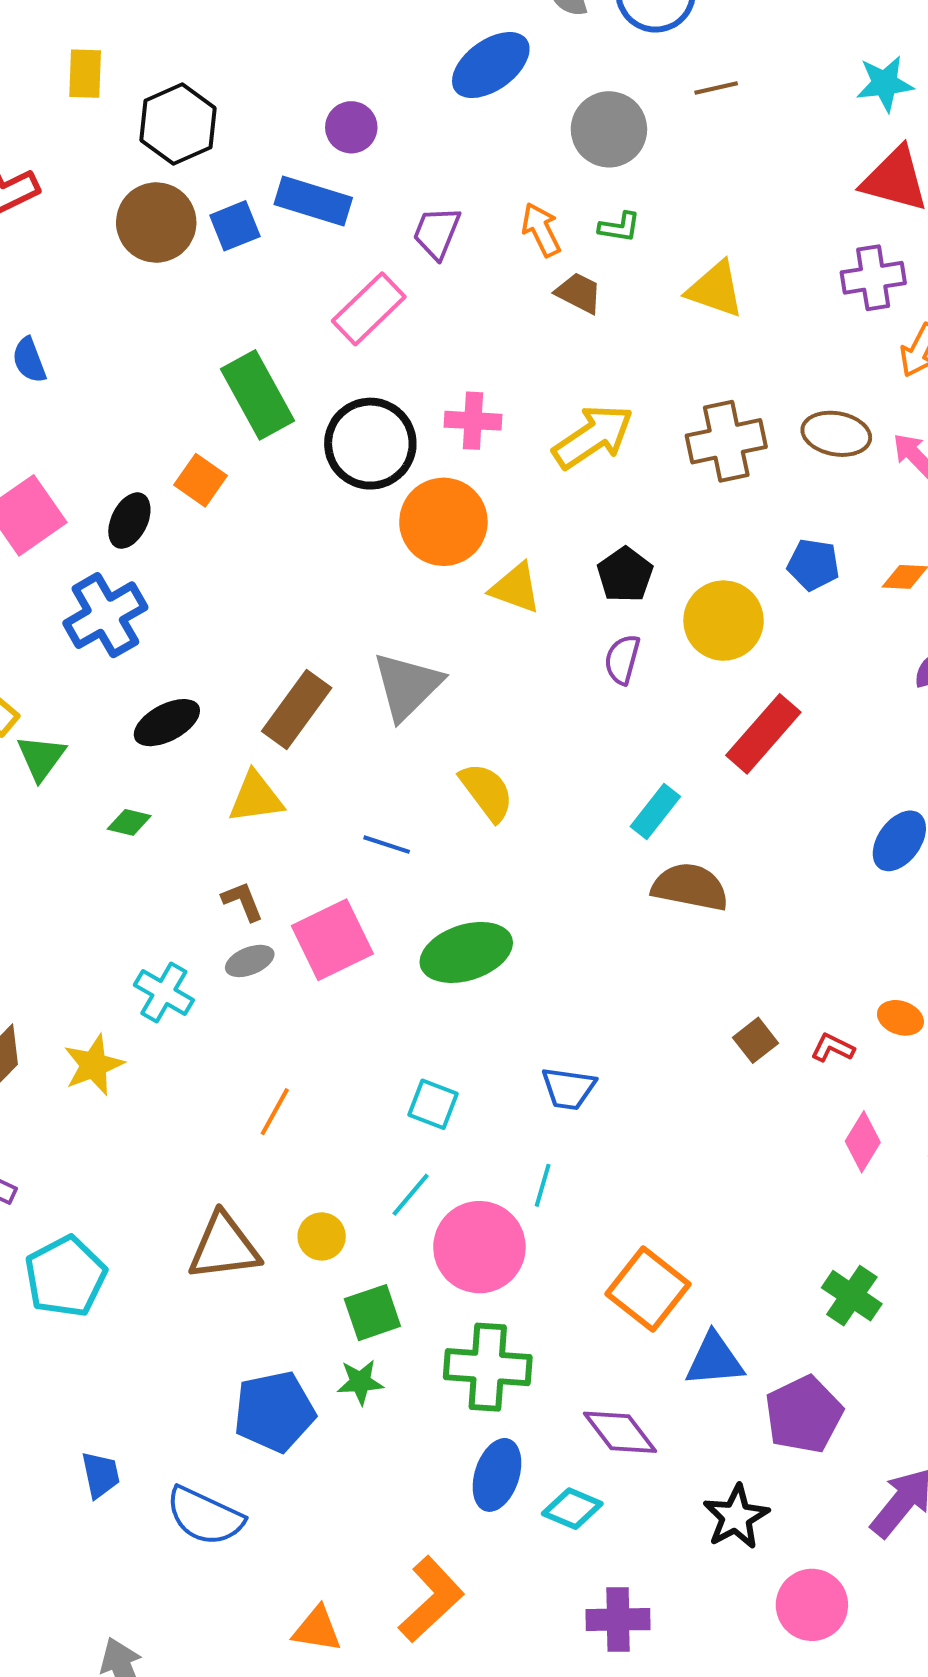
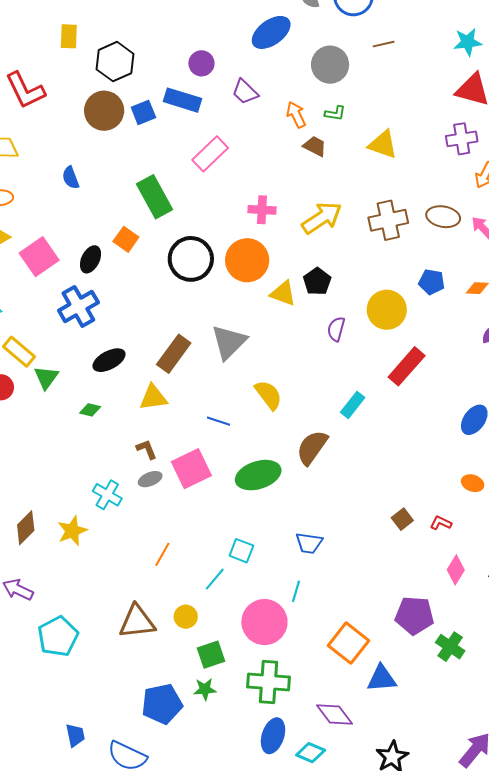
purple trapezoid: (437, 233) -> (245, 92), moved, turned -68
blue semicircle: (29, 360) -> (71, 178), moved
black circle: (370, 444) -> (191, 259), moved
black pentagon: (625, 575) -> (317, 281), moved
brown semicircle: (690, 887) -> (312, 447), moved, turned -66
orange ellipse: (900, 1018) -> (473, 483), moved
cyan line: (411, 1195) -> (215, 579), moved
purple pentagon: (804, 1414) -> (414, 615), moved, turned 30

